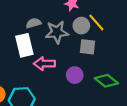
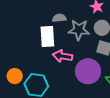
purple circle: (75, 75) -> (88, 71), size x1.6

